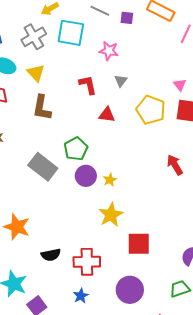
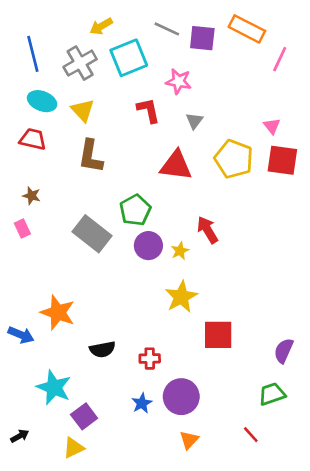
purple square: (127, 18) -> (202, 38), size x1.5
cyan square: (71, 33) -> (129, 58), turned -32
red L-shape: (88, 85) -> (148, 110), moved
red triangle: (107, 115) -> (176, 165), size x1.5
red arrow: (175, 165) -> (208, 230), moved
red cross: (87, 262) -> (150, 359), size x0.6
purple circle: (130, 290) -> (181, 397), moved

